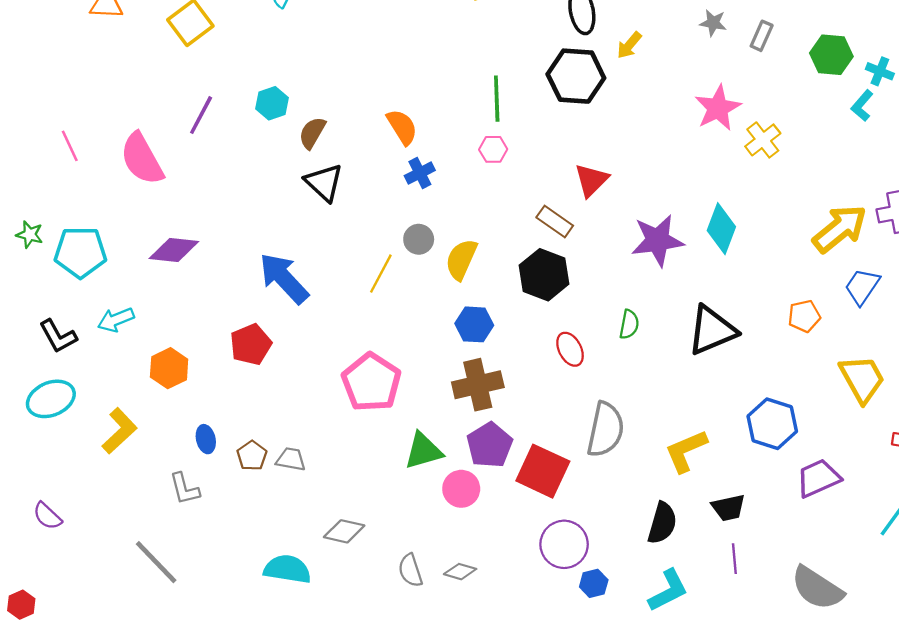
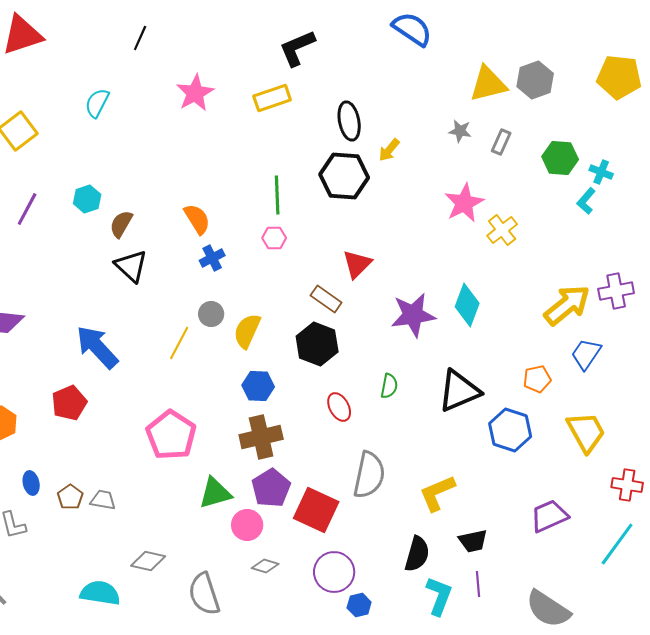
blue hexagon: (772, 424) -> (510, 430), moved
gray semicircle: (410, 570) -> (204, 594), size x1.5
gray diamond: (460, 572) -> (265, 566), moved
cyan L-shape: (668, 590) -> (439, 596), moved, turned -42

